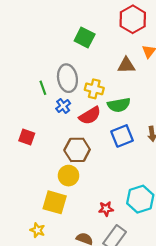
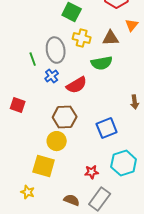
yellow cross: (94, 89) -> (82, 38), moved
green semicircle: (119, 105) -> (102, 63), moved
blue square: (122, 136) -> (107, 128), moved

